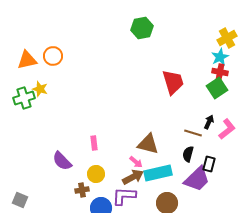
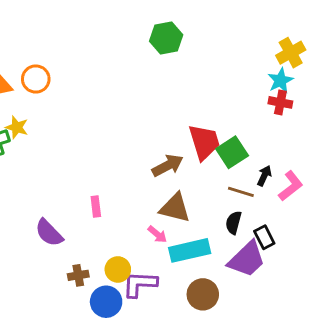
red trapezoid: (173, 82) -> (204, 142), moved
green square: (217, 88) -> (232, 152), moved
black rectangle: (209, 164) -> (264, 237), turned -42
yellow circle: (96, 174) -> (118, 269), moved
brown arrow: (133, 177) -> (168, 165), moved

